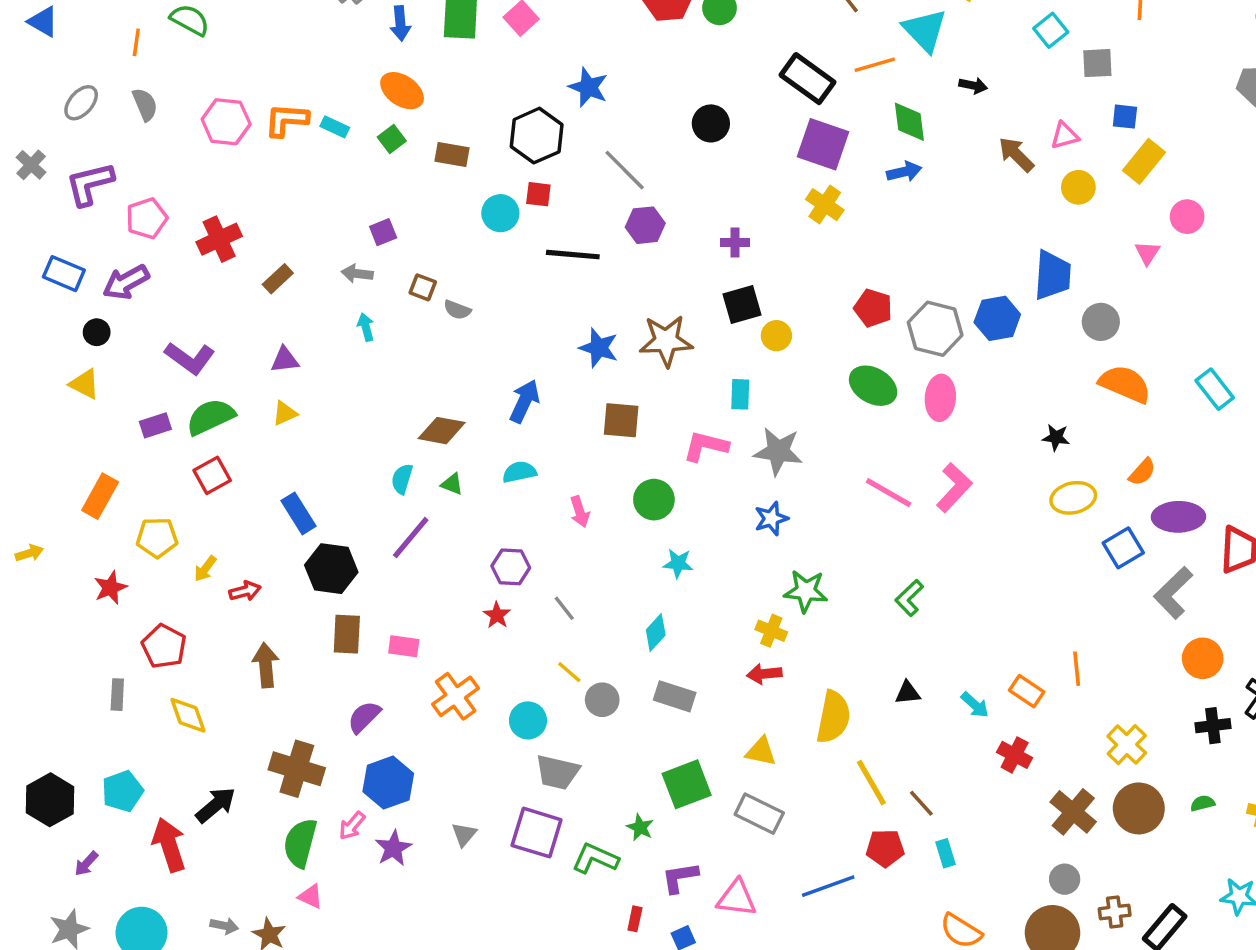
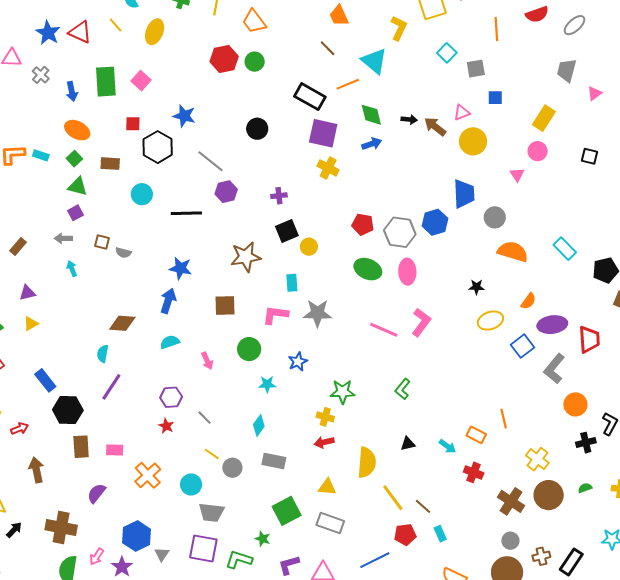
black arrow: (973, 85) -> (409, 119), moved
yellow rectangle: (1144, 161) -> (544, 118), moved
yellow circle: (1078, 187) -> (473, 141), size x1.4
red square: (538, 194) -> (133, 124), moved
blue star: (599, 348) -> (181, 268), moved
green triangle: (452, 484) -> (78, 186), moved, size x1.5
blue star: (771, 519) -> (298, 362), moved
blue hexagon: (388, 783) -> (137, 536), moved
black arrow: (216, 805) -> (14, 530), moved, size x0.7

